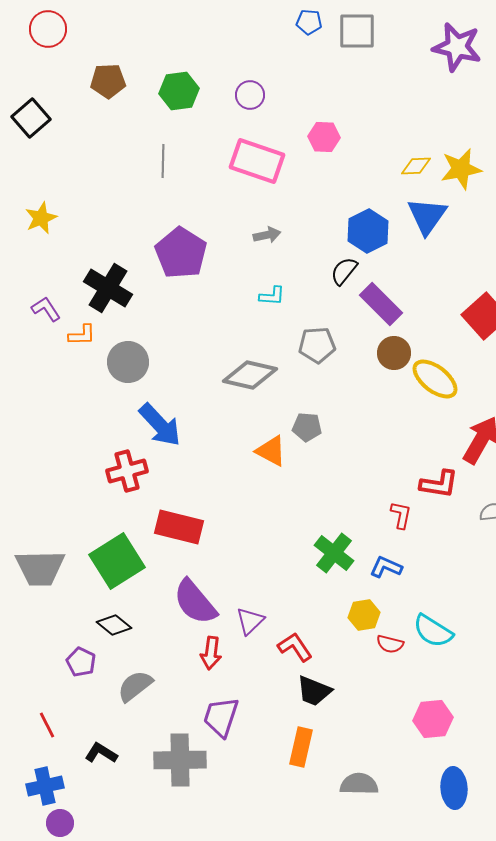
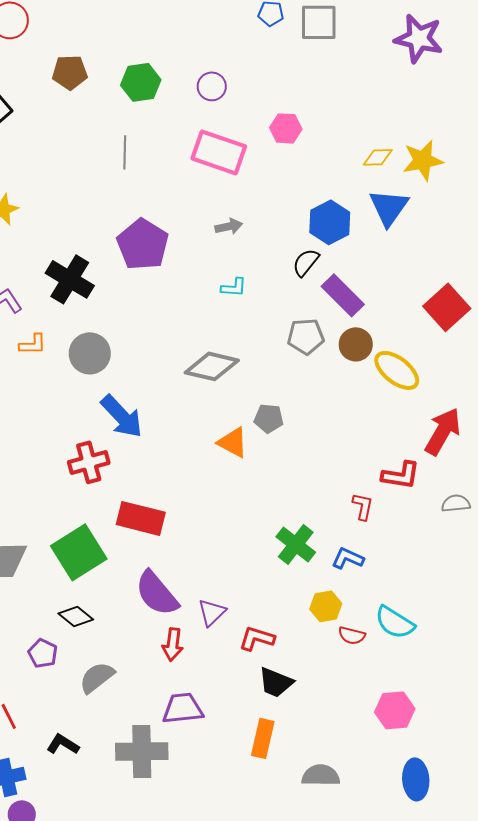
orange L-shape: (82, 335) -> (33, 344), moved
gray pentagon: (317, 345) -> (306, 336), moved
red L-shape: (295, 647) -> (257, 638), turned -39
purple trapezoid: (221, 717) -> (183, 708), turned 66

